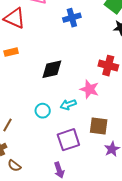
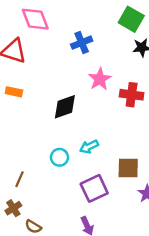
orange rectangle: (11, 52) -> (14, 92), turned 32
pink star: (89, 89) -> (100, 79), moved, turned 30

